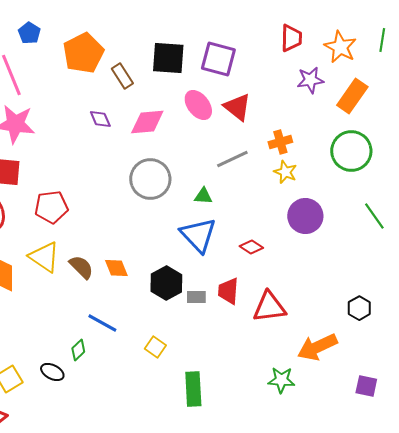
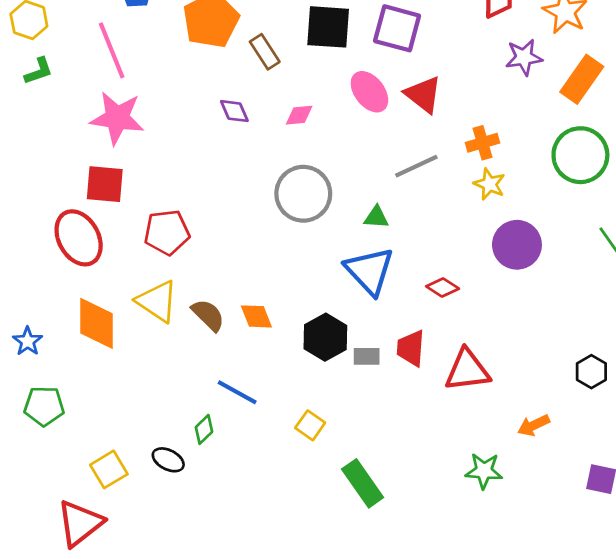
pink diamond: (147, 122) -> (299, 115), size x0.6
orange arrow: (317, 347) -> (534, 425), size x0.6
green rectangle: (193, 389) -> (363, 483), turned -32

